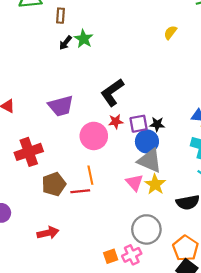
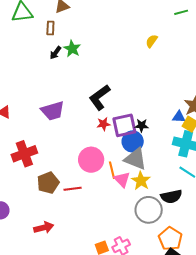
purple square: (139, 124) -> (124, 125), size x1.4
pink circle: (94, 136) -> (91, 160), moved
orange line: (90, 175) -> (112, 170), moved
gray circle: (146, 229) -> (149, 210), moved

